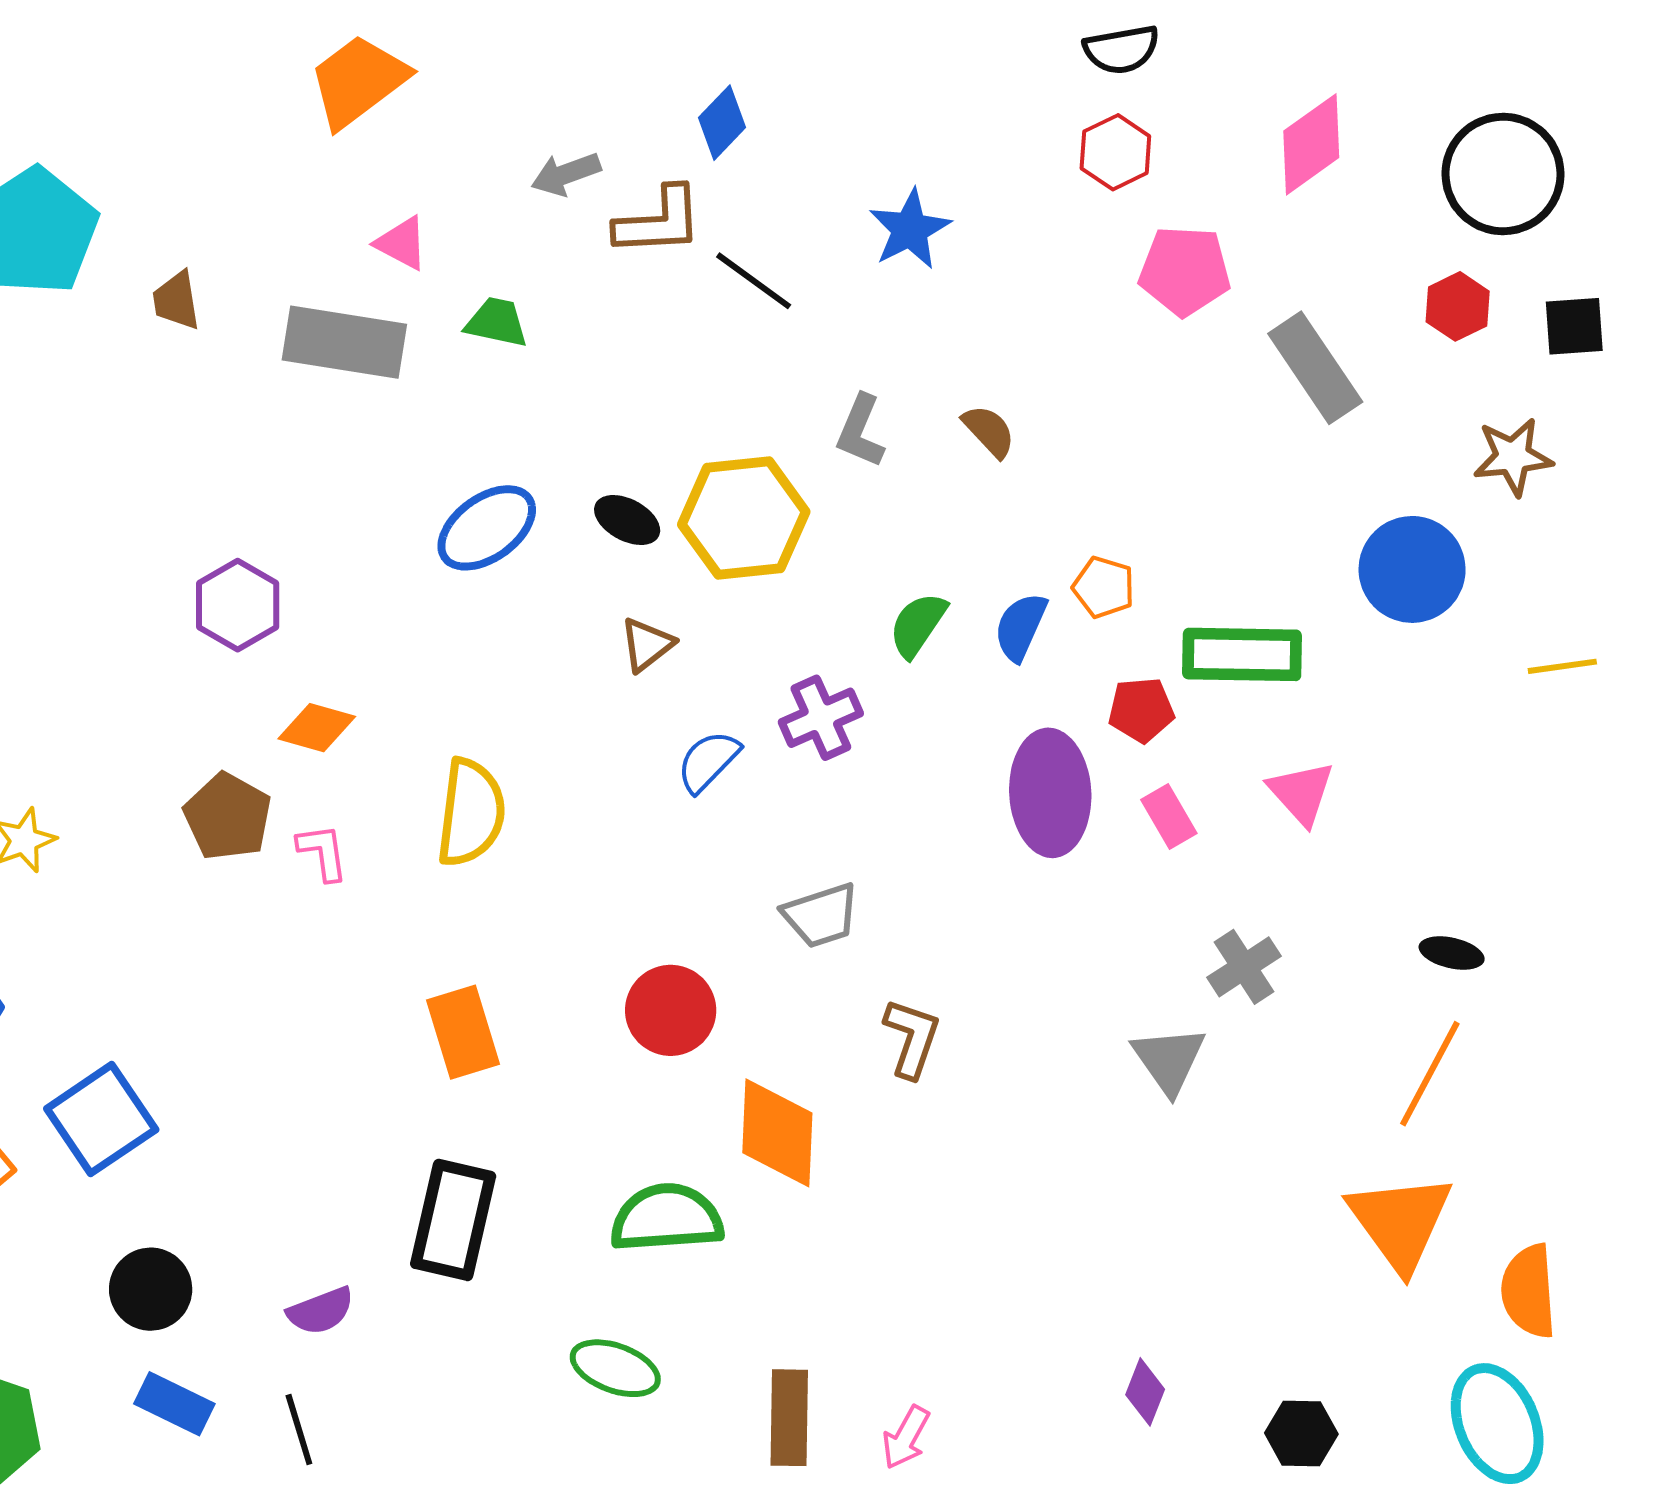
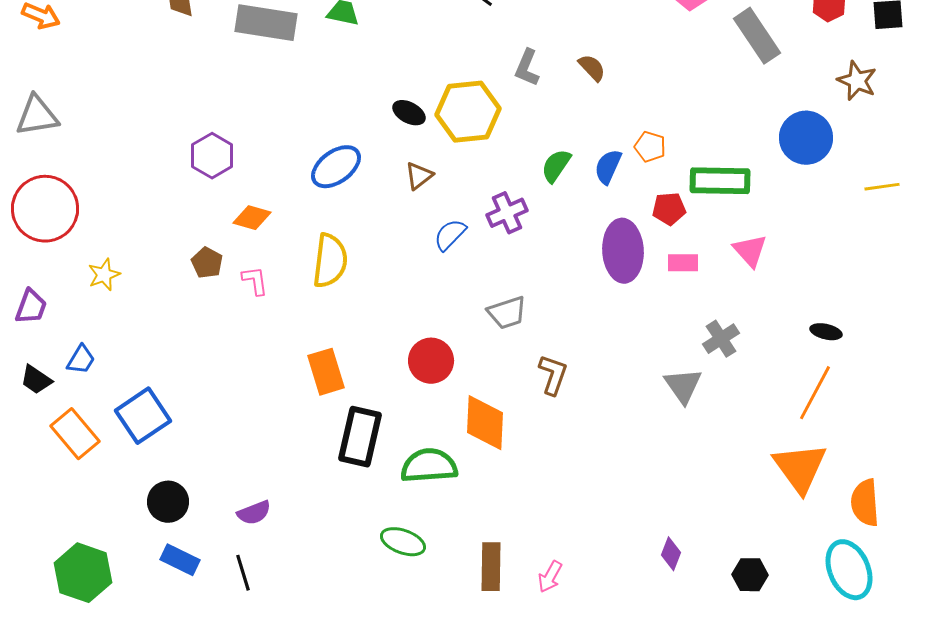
brown star: (1513, 457) -> (857, 81), turned 30
blue ellipse: (487, 528) -> (336, 167), moved
brown pentagon: (228, 817) -> (207, 263), size x0.7
pink rectangle: (1169, 817) -> (683, 263), turned -60
black rectangle: (453, 1220) -> (360, 437), moved

